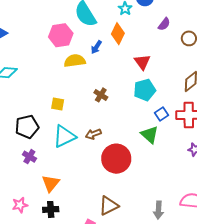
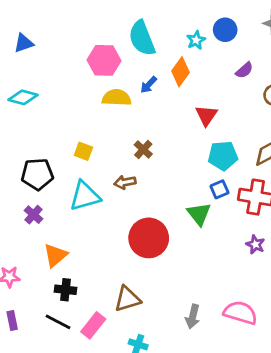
cyan pentagon: (145, 90) -> (223, 156), moved
brown arrow: (93, 134) -> (125, 182), moved
black cross: (51, 209) -> (66, 290), moved

